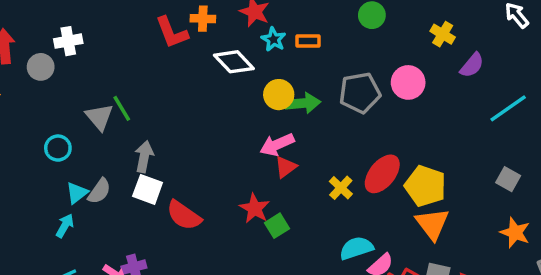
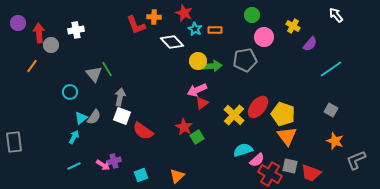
gray circle: (41, 67) -> (51, 45), moved
pink circle: (408, 82) -> (264, 37), moved
yellow cross: (341, 188) -> (234, 115), size x1.5

